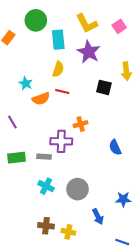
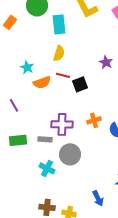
purple star: (89, 52) -> (106, 62), moved, size x0.6
black square: (104, 87) -> (80, 84), moved, turned -35
orange cross: (81, 124) -> (94, 120), moved
gray circle: (78, 189) -> (70, 154), moved

